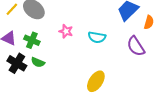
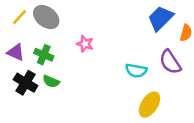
cyan semicircle: (97, 37) -> (136, 71), moved
yellow ellipse: (96, 81) -> (150, 105), moved

